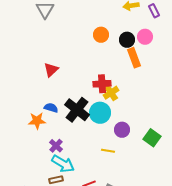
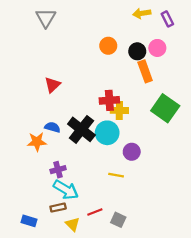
yellow cross: (111, 93) -> (119, 110), turned 35
green square: (152, 138) -> (165, 108), moved, size x1.4
purple cross: (56, 146) -> (58, 170), turned 32

